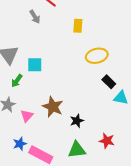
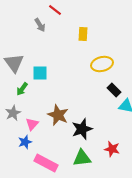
black star: (77, 121) -> (82, 129), size x1.5
blue star: (20, 144) -> (25, 142), moved

